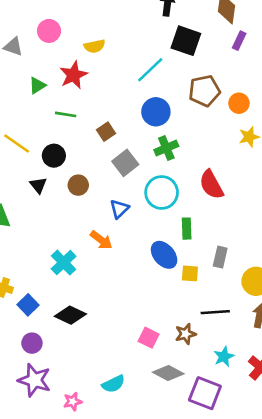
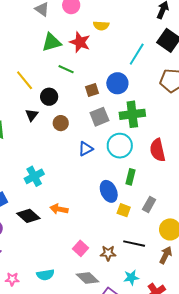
cyan line: (150, 70) -> (137, 54), turned -30
red star: (74, 75) -> (80, 42), turned 30
green triangle: (37, 85) -> (51, 42), size x1.5
blue circle: (156, 112) -> (117, 83), moved
green cross: (166, 148) -> (132, 114), size x1.4
orange arrow: (101, 240) -> (59, 209), moved, turned 138

